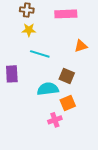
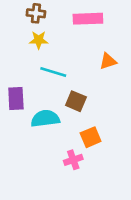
brown square: (67, 76) -> (76, 101), moved
cyan semicircle: (48, 89) -> (45, 119), moved

